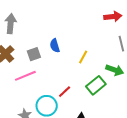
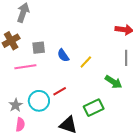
blue semicircle: (55, 46) -> (63, 55), moved, turned -32
green rectangle: (96, 85) -> (94, 108), moved

